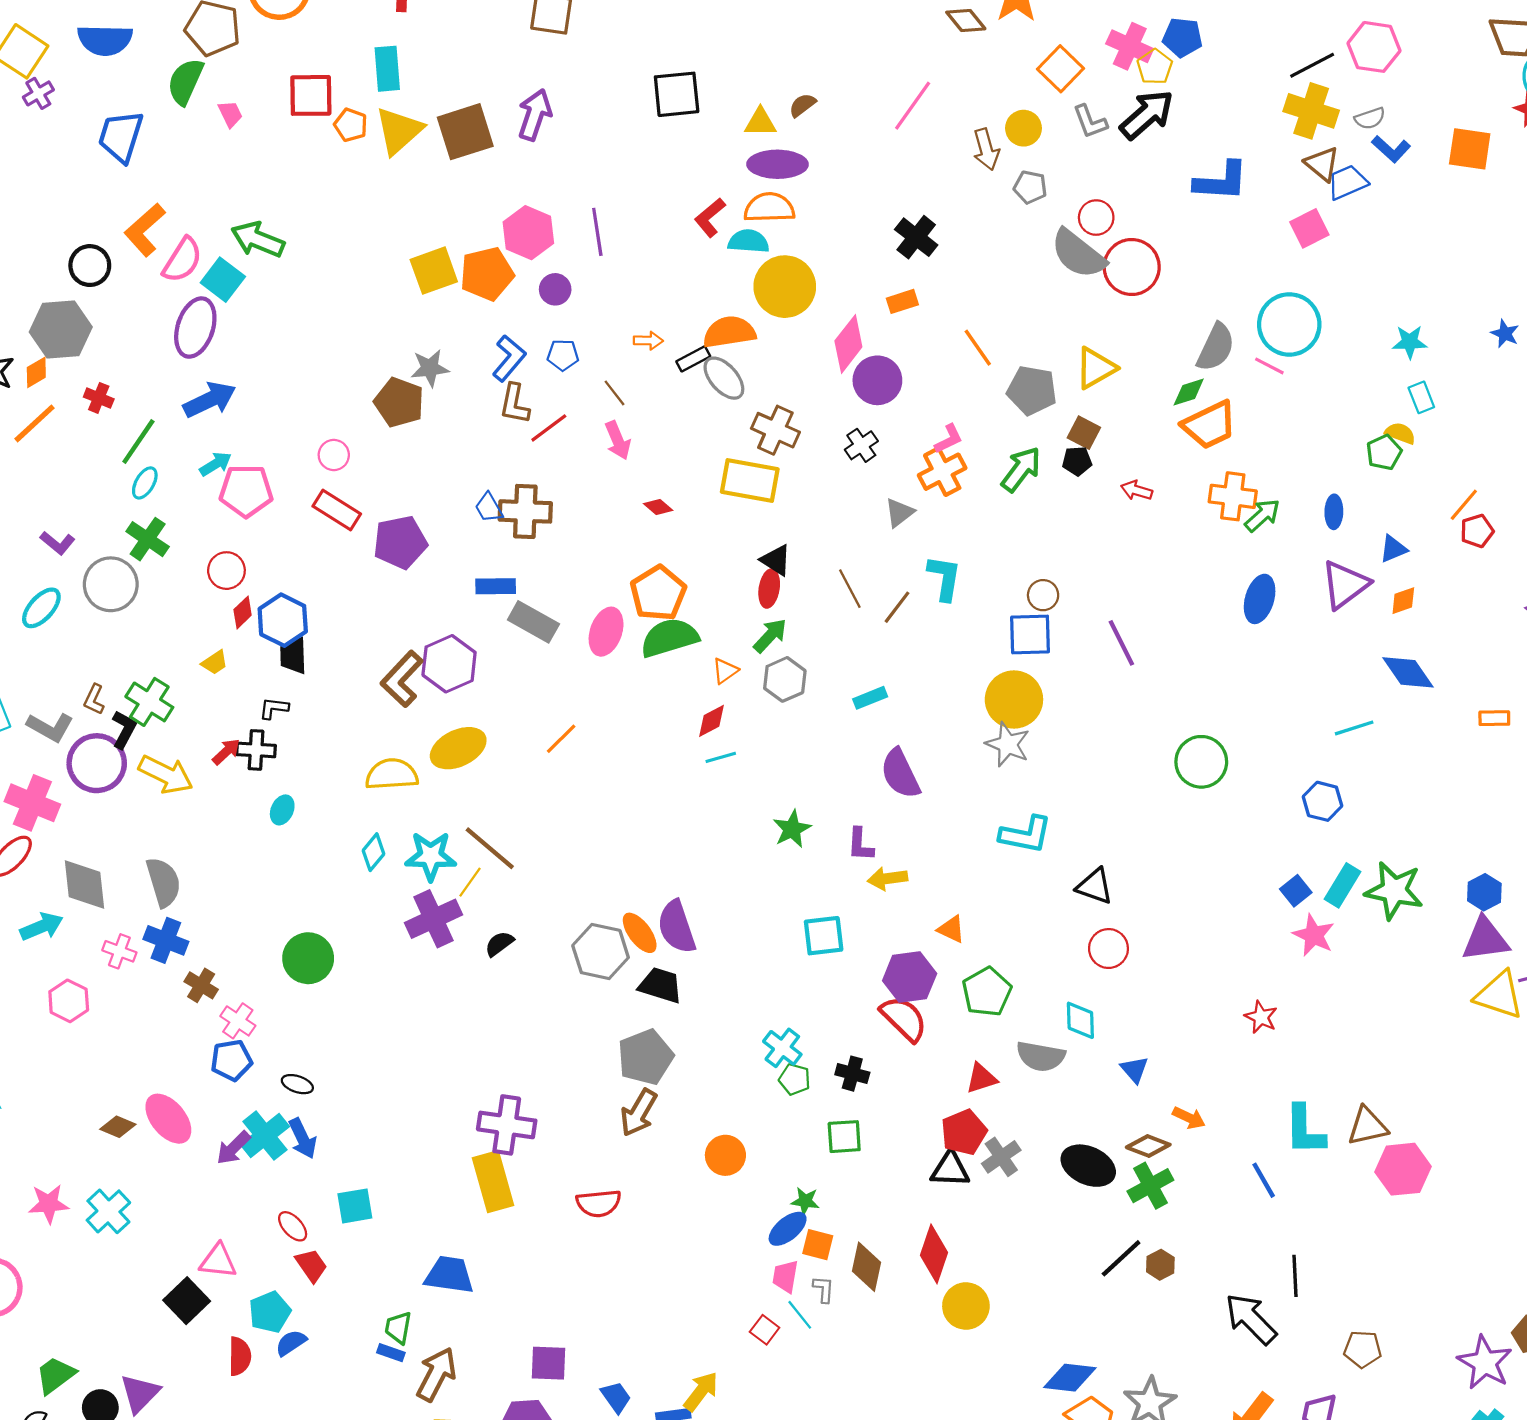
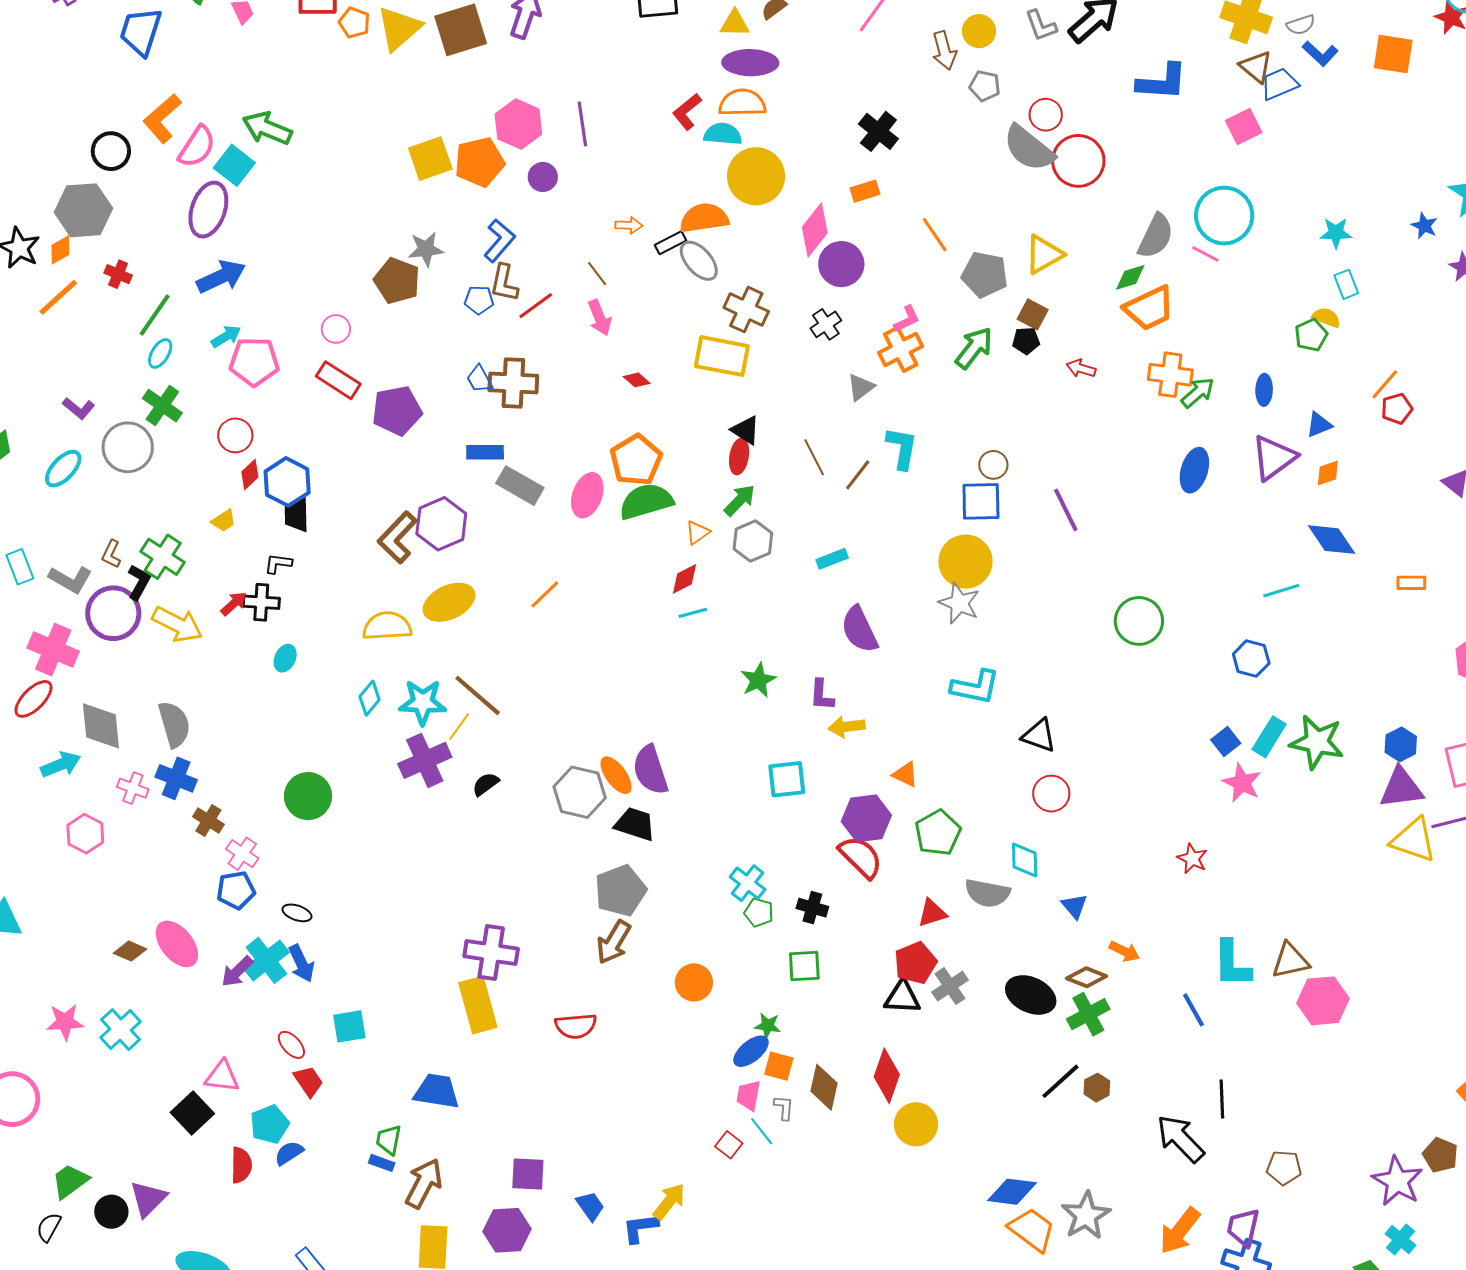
blue pentagon: (563, 355) -> (479, 300), moved

